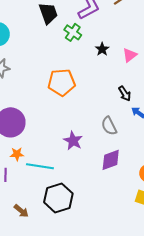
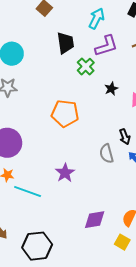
gray semicircle: (109, 126) -> (107, 154), moved
purple diamond: (111, 160) -> (95, 220), moved
black hexagon: (58, 198) -> (37, 246), moved

